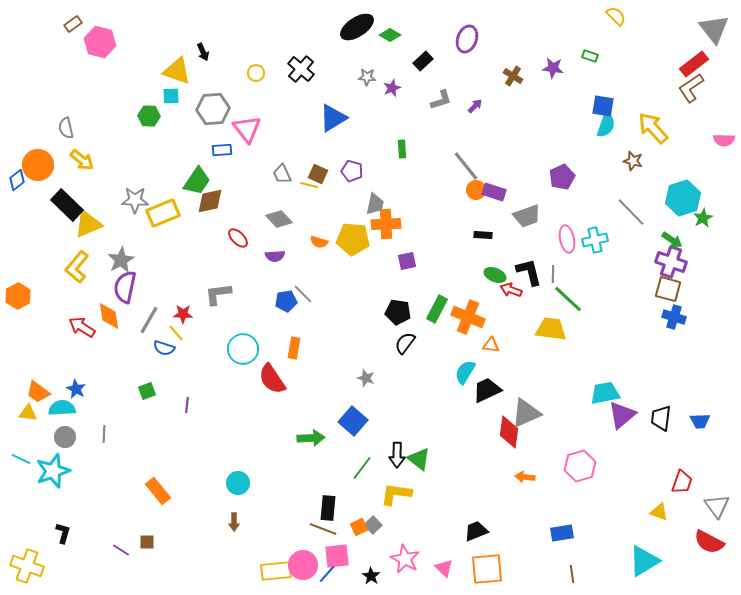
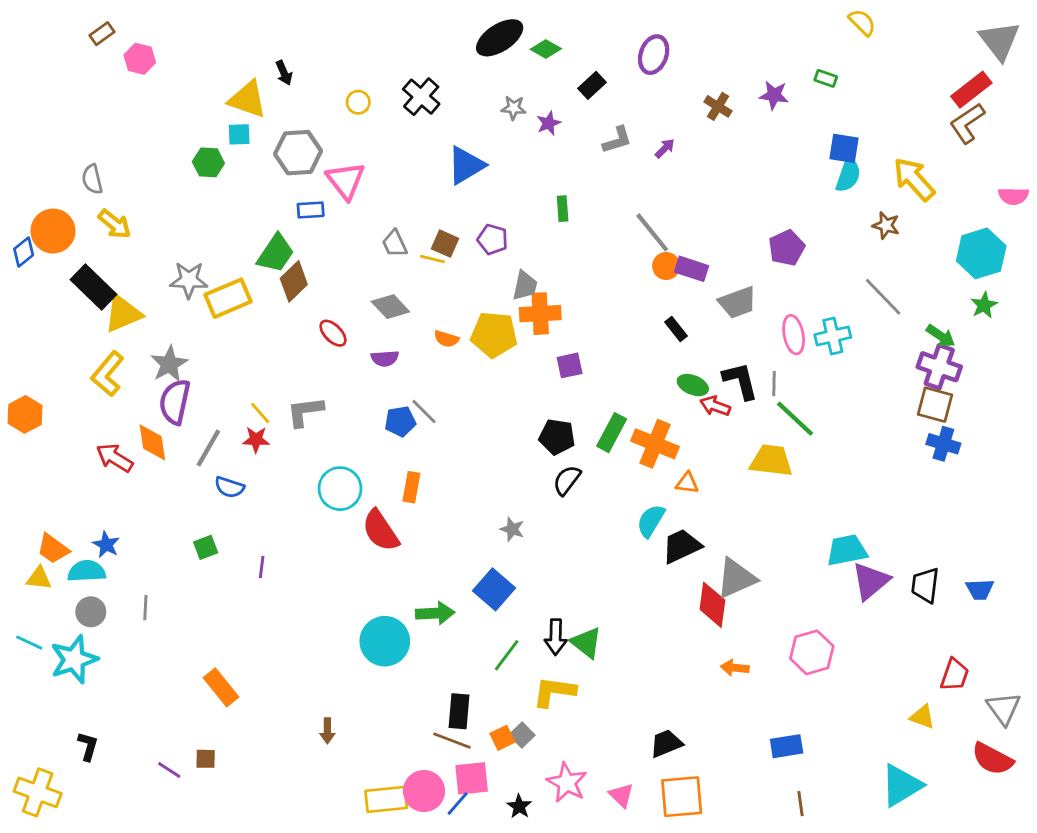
pink hexagon: (100, 42) -> (140, 59), size x0.7
cyan hexagon: (683, 198) -> (981, 253), moved
brown diamond: (210, 201) -> (294, 281), turned -32
black rectangle: (483, 235) -> (676, 329), turned 48
yellow line: (176, 333) -> (260, 413), moved
cyan circle: (238, 483) -> (385, 641), moved, size x1.5

